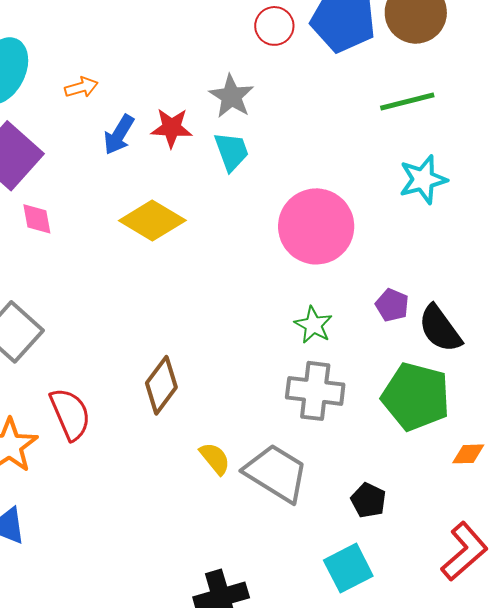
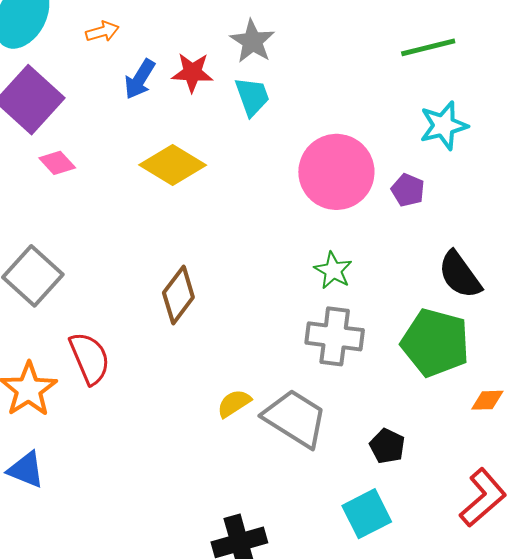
pink diamond: (37, 219) -> (57, 163), turned -33
purple pentagon: (392, 305) -> (408, 190), moved
brown diamond: (161, 385) -> (178, 295), moved
yellow semicircle: (215, 458) -> (234, 403), turned -84

